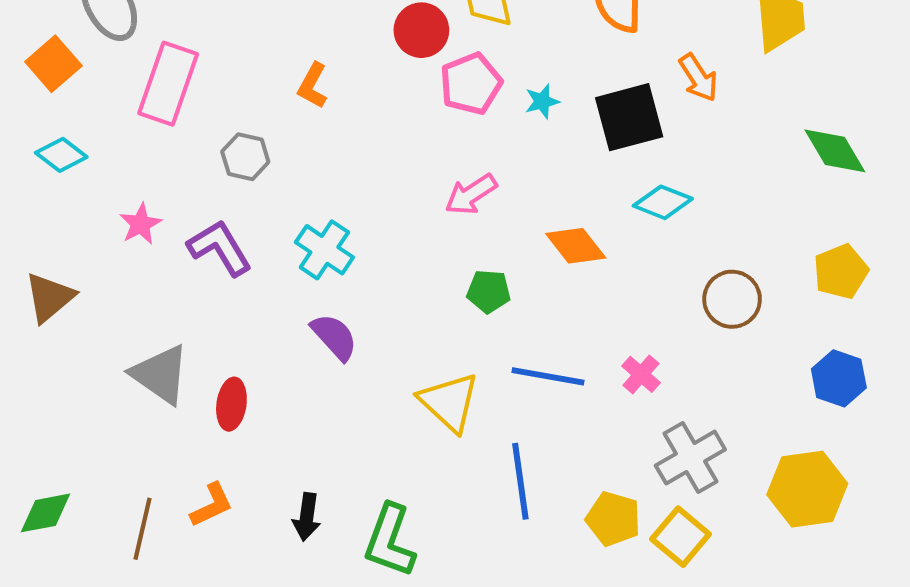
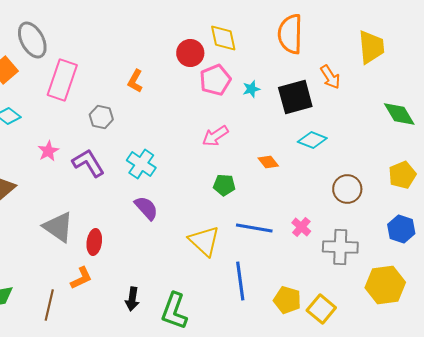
orange diamond: (576, 246) -> (268, 162), size x0.7
gray cross: (690, 458) -> (340, 247), moved, turned 32
orange L-shape: (212, 505) -> (81, 278), moved

